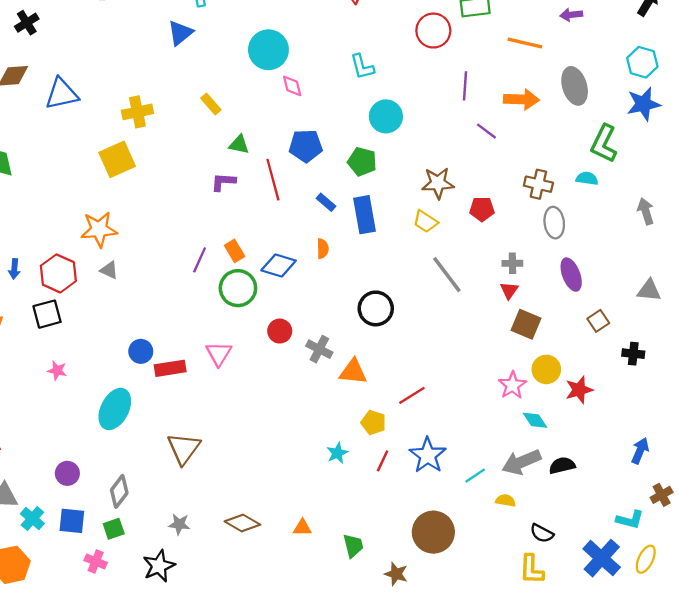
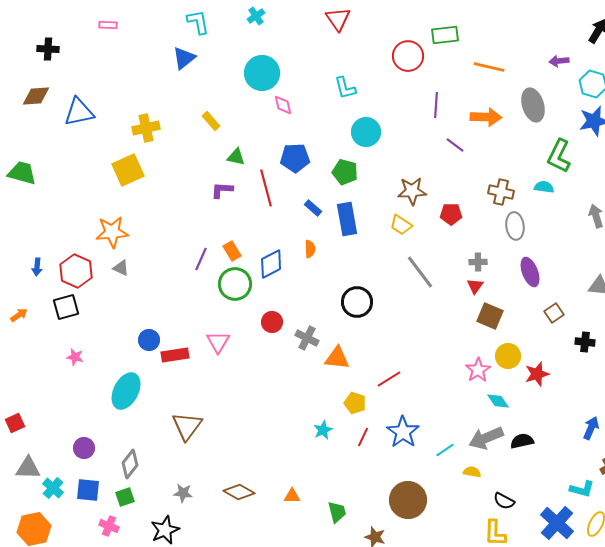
purple arrow: (571, 15) -> (559, 61), moved
black cross: (27, 23) -> (48, 49), turned 35
blue diamond: (279, 266) -> (271, 264), turned -44

